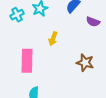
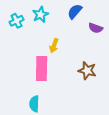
pink rectangle: (27, 61) -> (42, 69), moved

